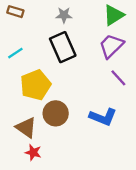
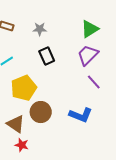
gray star: (64, 15) -> (40, 29), moved
black rectangle: (63, 47) -> (47, 56), size x0.7

